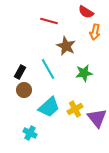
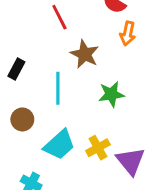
red line: (49, 21) -> (59, 17), turned 48
cyan line: (48, 69) -> (58, 88), turned 30
black rectangle: (20, 72) -> (16, 69), moved

